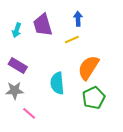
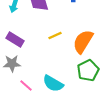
yellow line: (72, 40) -> (55, 36), moved
cyan semicircle: (57, 83) -> (53, 84), moved, turned -55

